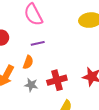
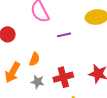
purple line: (38, 43) -> (64, 35), moved

